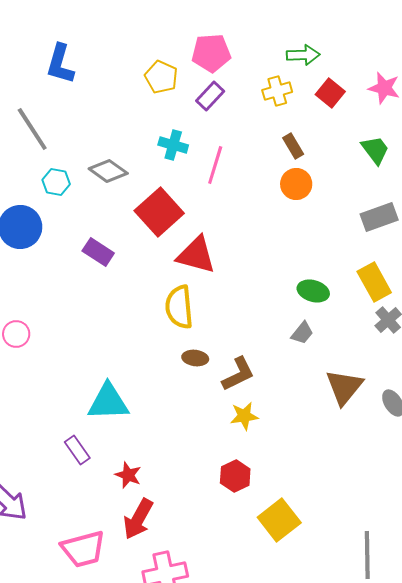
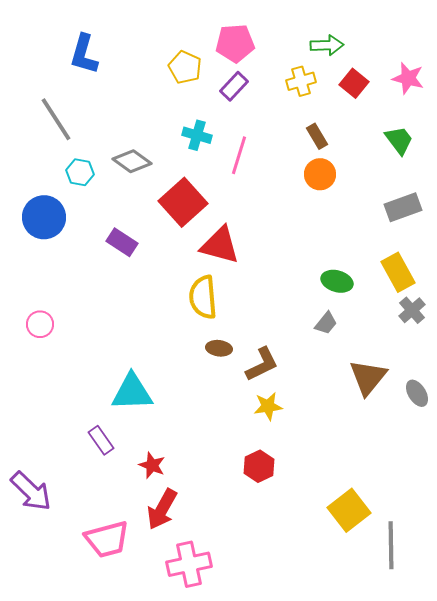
yellow square: (279, 520) -> (349, 510), moved

